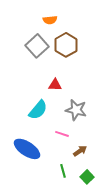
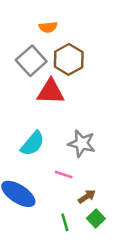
red triangle: (55, 85) -> (51, 92), moved, size x1.6
green square: (87, 177) -> (96, 218), moved

